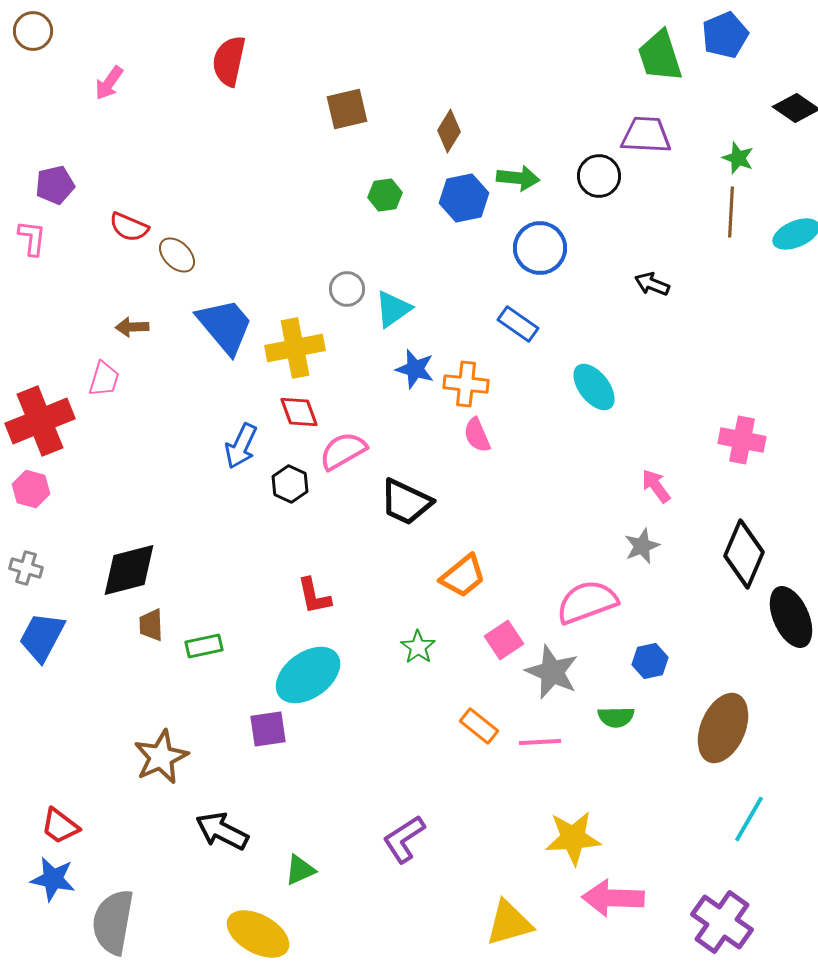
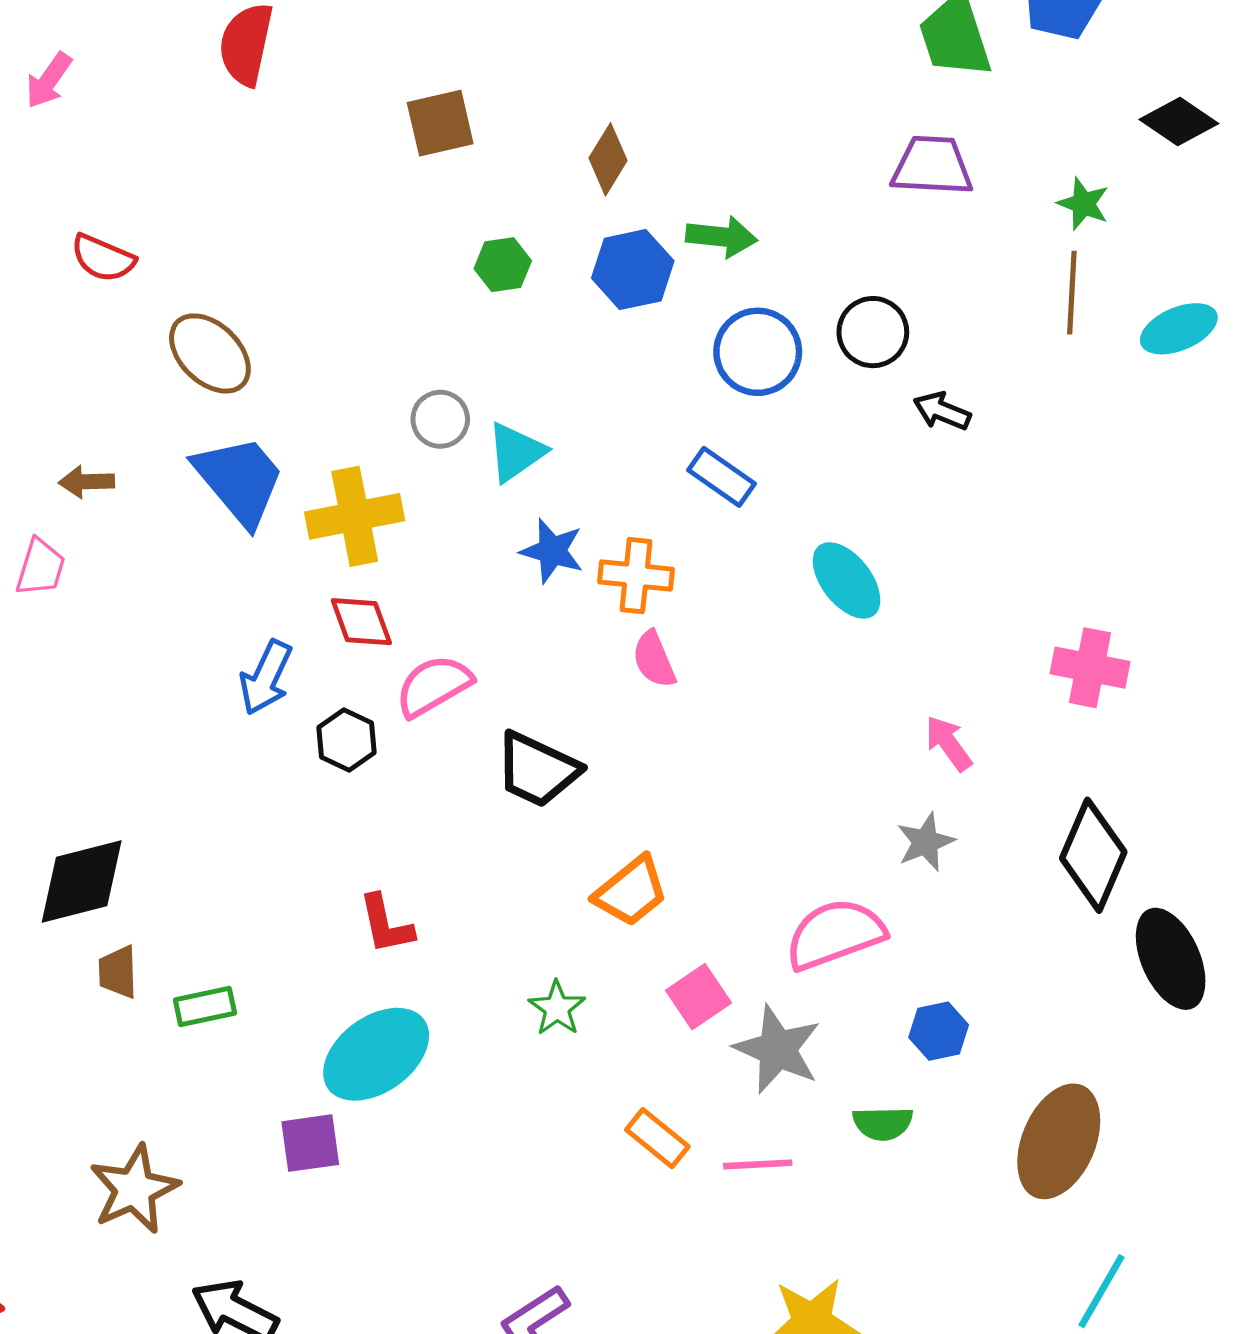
black circle: (599, 176) -> (873, 332), moved
red semicircle: (129, 227) -> (103, 258), moved
brown ellipse: (177, 255) -> (210, 353), moved, size x1.4

